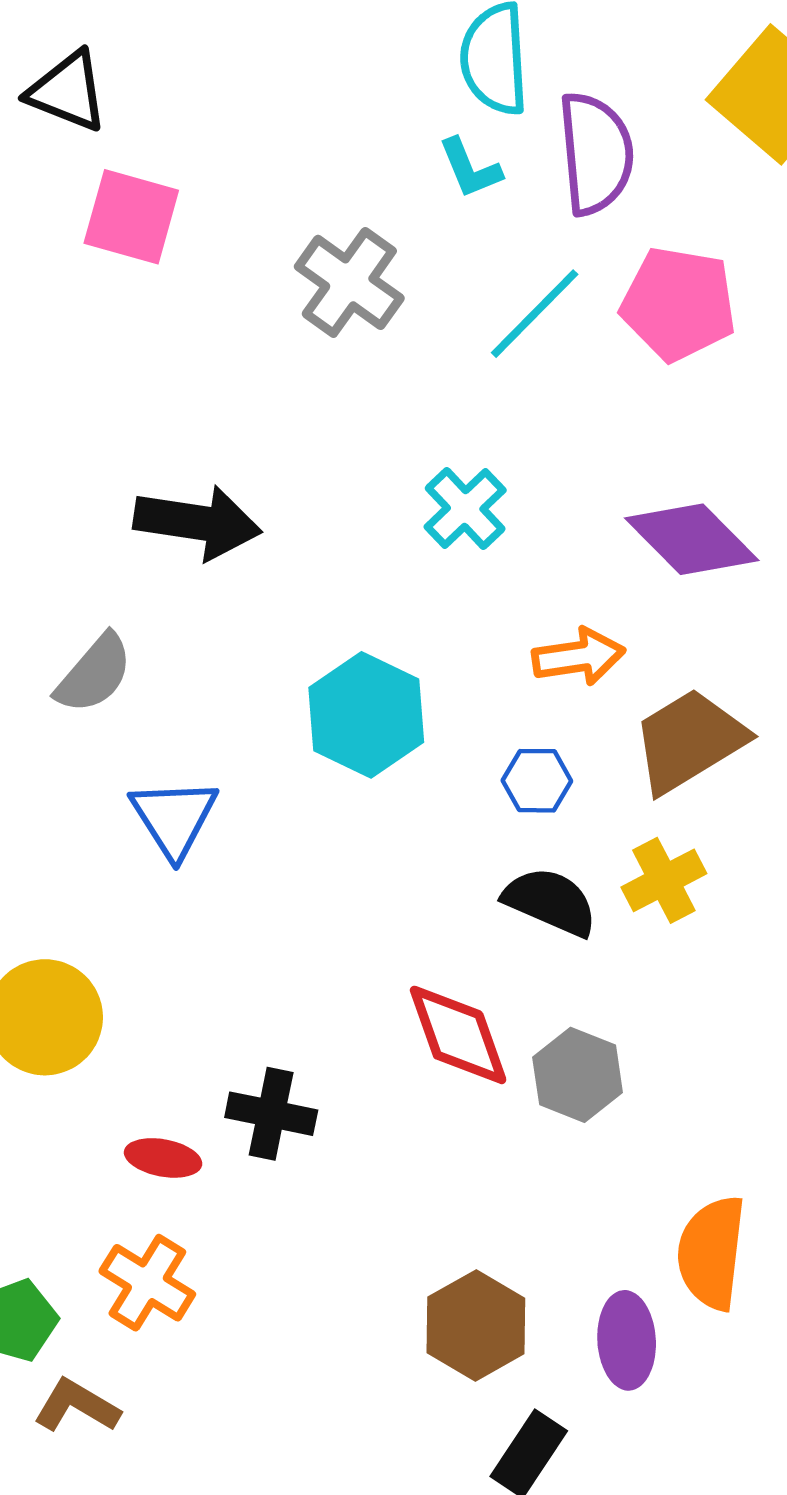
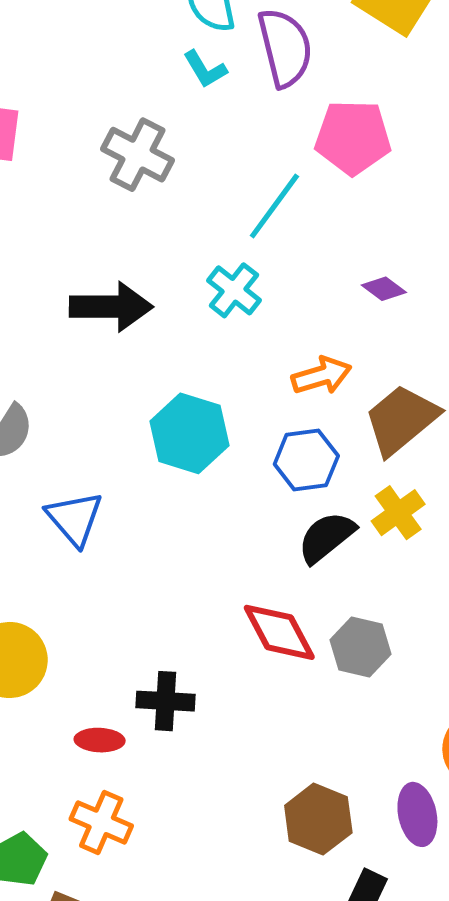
cyan line: (535, 314) -> (274, 206), moved
black arrow: (198, 522) -> (111, 307), moved
purple diamond: (692, 539) -> (384, 289), size x0.5
blue hexagon: (537, 781) -> (306, 460), size x1.4
black semicircle: (550, 902) -> (326, 537), turned -54

